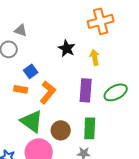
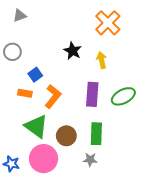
orange cross: (101, 21) -> (108, 23), turned -30
gray triangle: (21, 30) -> (20, 16), moved, turned -40

